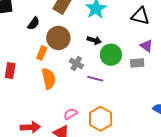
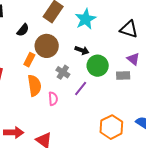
purple line: (95, 79) -> (81, 88), turned -70
pink semicircle: (71, 114) -> (53, 99), moved, turned 112
orange hexagon: (101, 119) -> (111, 127), moved

